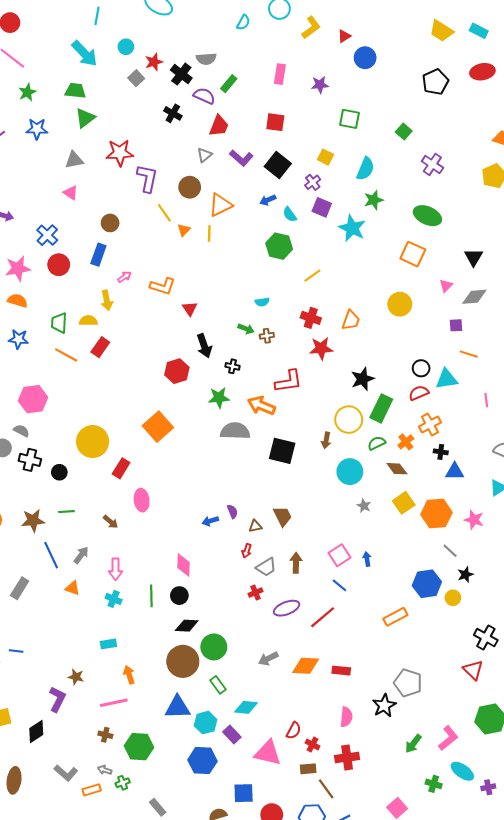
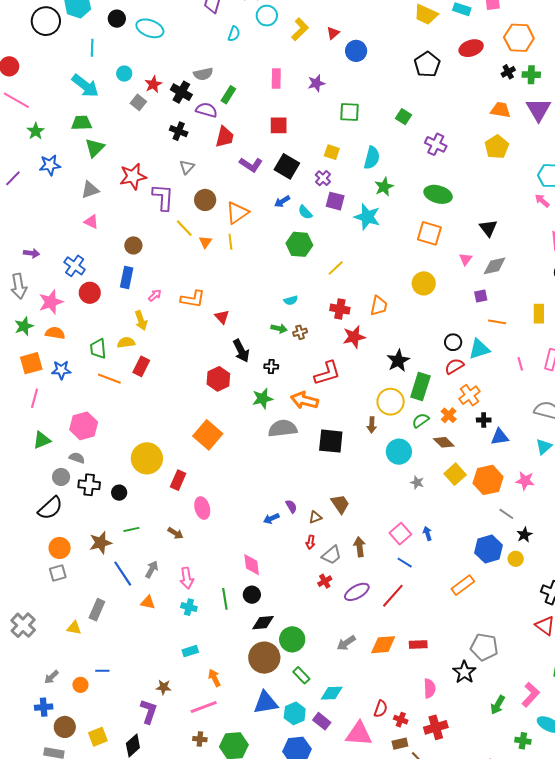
gray triangle: (204, 155) -> (187, 167), moved

